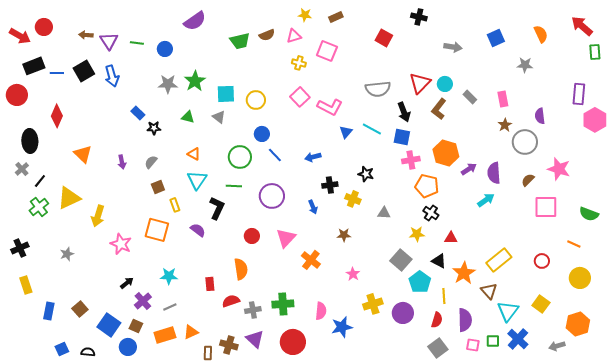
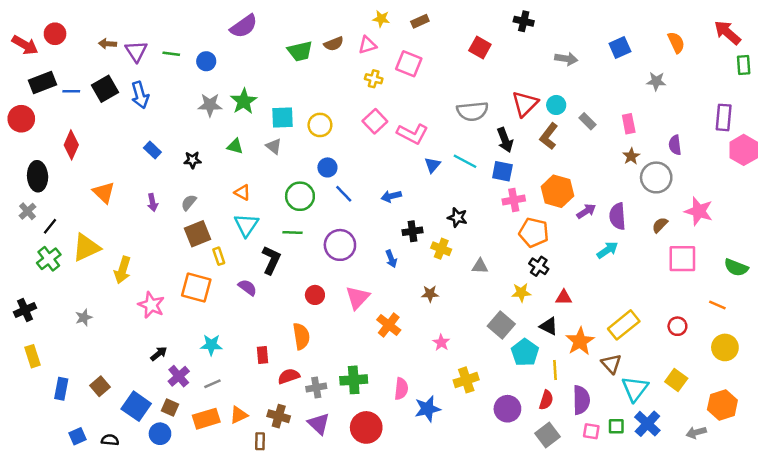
blue rectangle: (138, 113) -> (152, 150), moved
brown square: (158, 187) -> (197, 234), size x1.5
purple circle: (403, 313) -> (507, 409), moved
brown cross: (229, 345) -> (279, 416), moved

